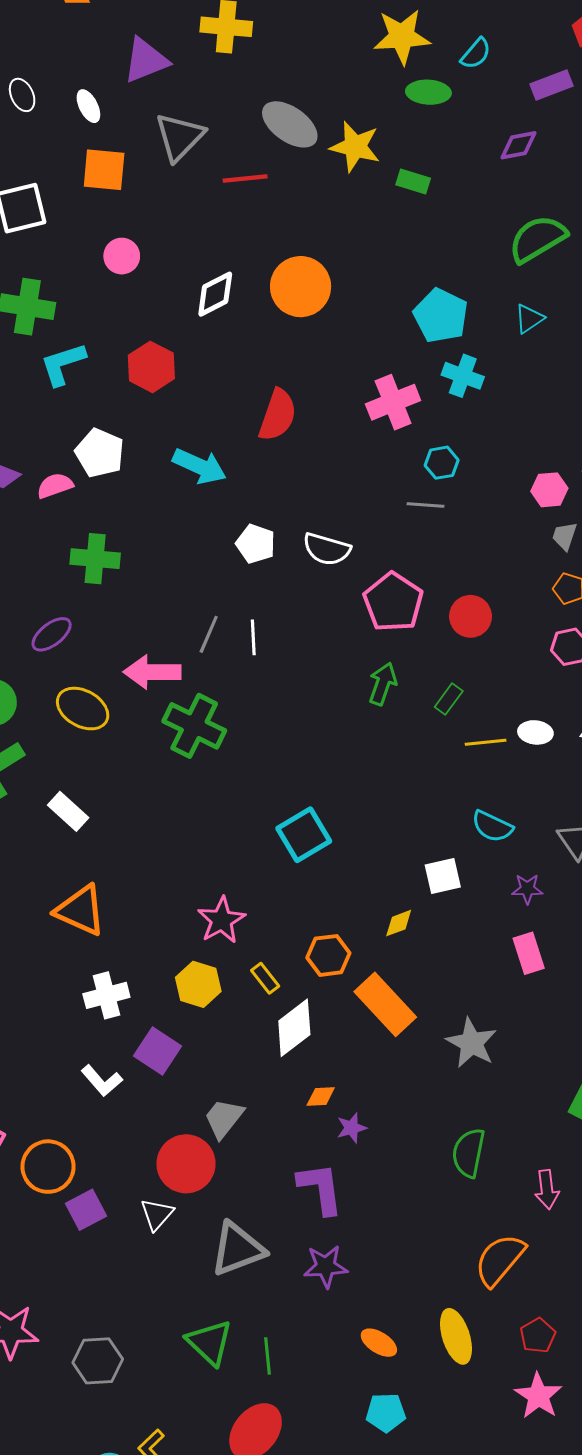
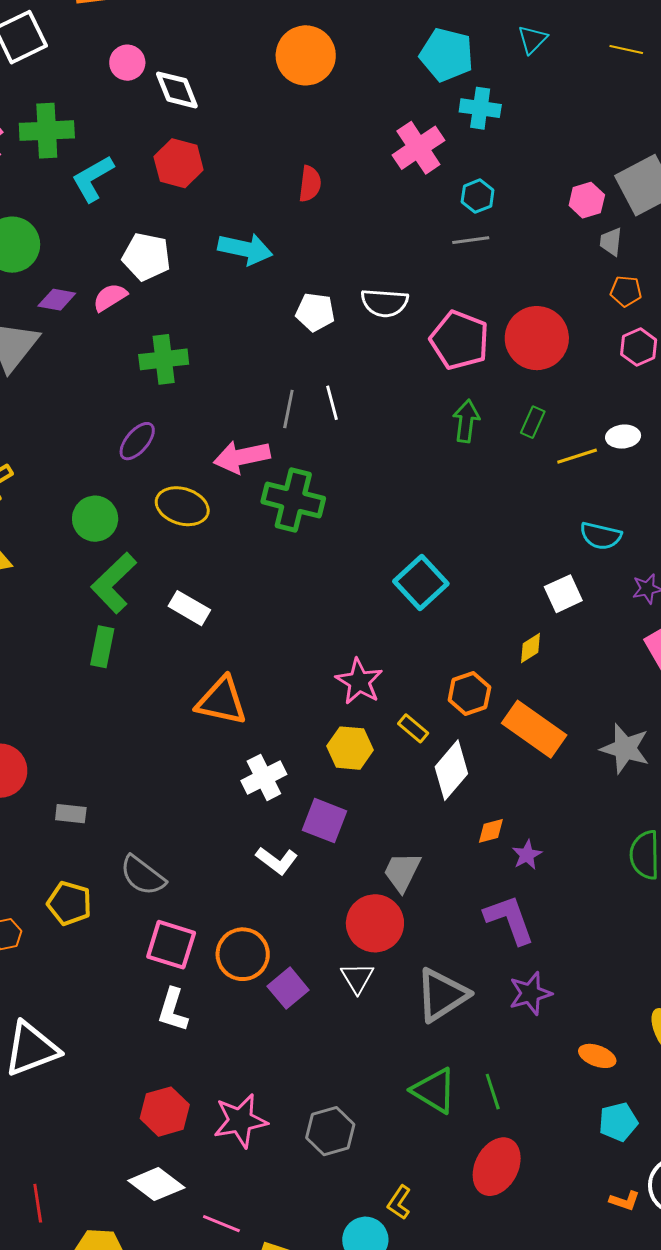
white diamond: (215, 294) -> (177, 90), moved, turned -72
red semicircle: (278, 415) -> (310, 184), size x0.7
red circle: (471, 616) -> (537, 338), size x1.5

